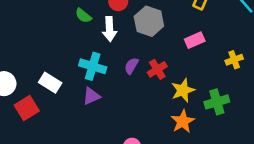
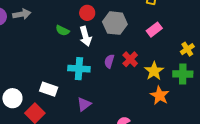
yellow cross: (234, 60) -> (187, 49), moved
purple triangle: (91, 96) -> (84, 104), moved
green cross: (217, 102) -> (183, 74), turned 30

